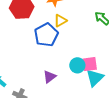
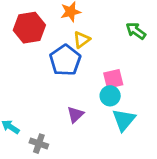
pink square: (90, 64) -> (113, 79), moved
cyan triangle: (95, 78) -> (124, 120), moved

